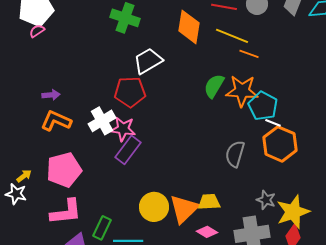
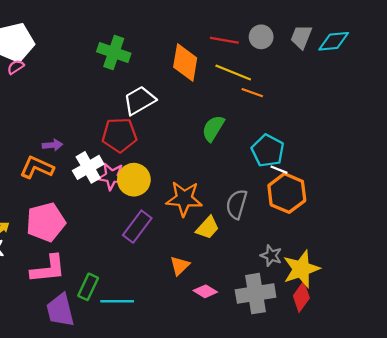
orange star: (242, 91) -> (184, 199), moved
purple arrow: (51, 95) -> (52, 145), moved
purple rectangle: (128, 150) -> (137, 227), moved
yellow trapezoid: (209, 202) -> (208, 228), moved, turned 135
yellow circle: (154, 207) -> (134, 180), moved
orange triangle: (184, 209) -> (180, 266), size x0.6

